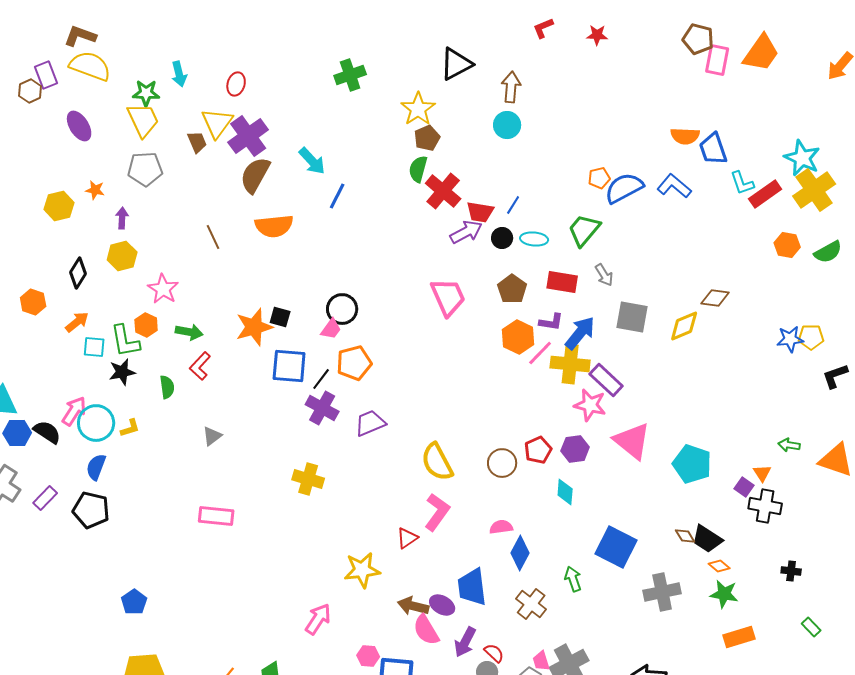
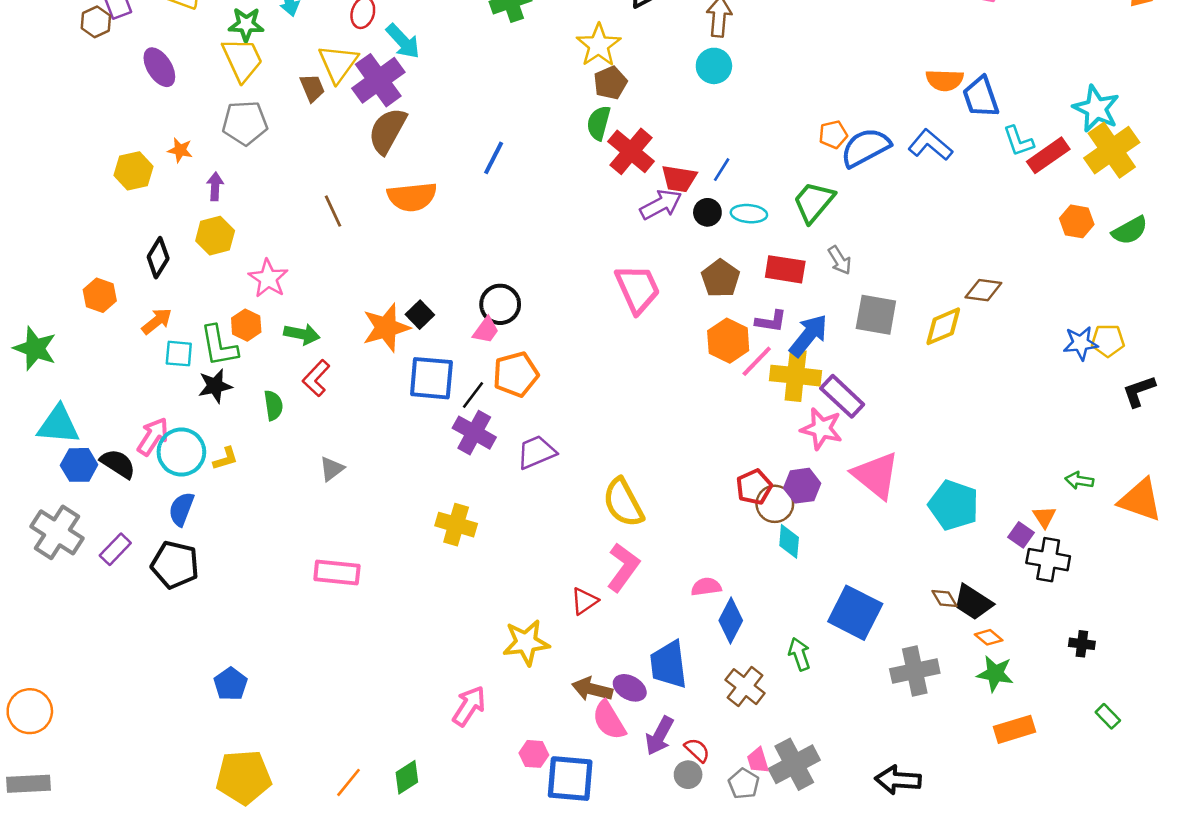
cyan arrow: (312, 161) -> (403, 41), moved
black square: (280, 317) -> (420, 315), turned 30
brown circle: (502, 463) -> (775, 504), moved

